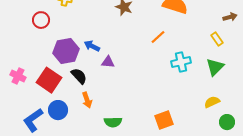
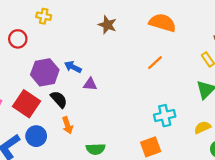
orange line: (158, 37) -> (155, 63), moved
cyan cross: (181, 62) -> (165, 116), moved

